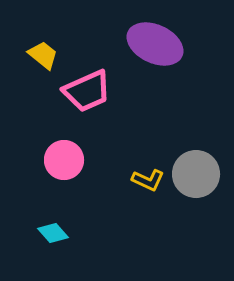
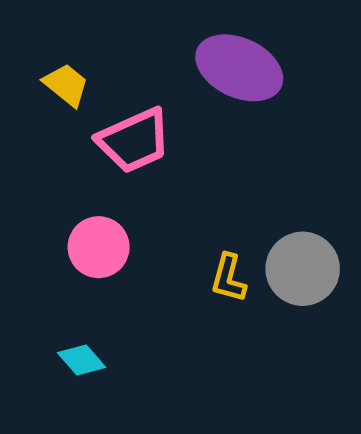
yellow L-shape: (148, 180) -> (228, 278), turned 80

